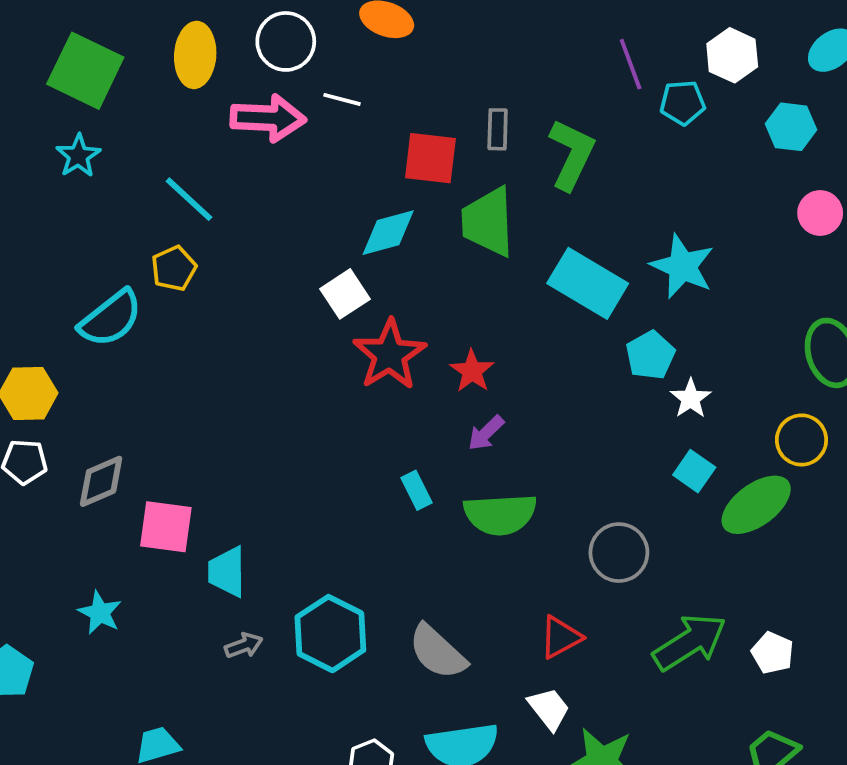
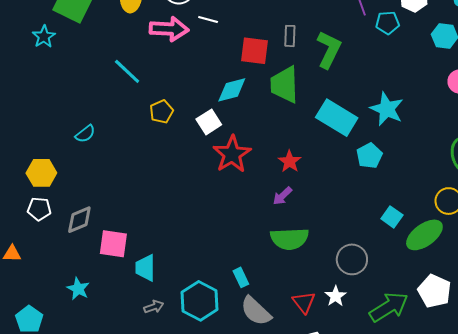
cyan star: (78, 156) -> (44, 37), moved
yellow pentagon: (174, 268) -> (162, 112), moved
cyan semicircle: (111, 318) -> (85, 134), size x0.6
red star: (472, 371) -> (290, 161), moved
white star: (691, 398) -> (336, 296), moved
cyan rectangle: (416, 490) -> (241, 277), moved
red triangle: (561, 637) -> (304, 302), moved, turned -40
white pentagon: (773, 653) -> (434, 291), moved, size x1.5

